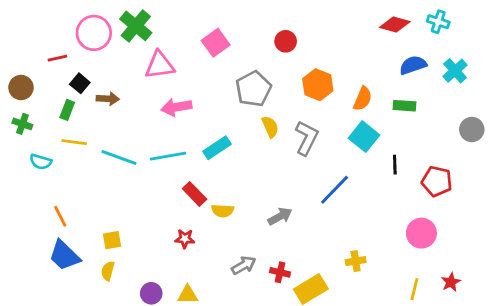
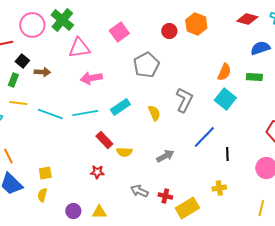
orange hexagon: (318, 85) -> (196, 24), moved
yellow semicircle: (270, 127) -> (154, 113), moved
black line: (395, 165) -> (227, 154), moved
gray arrow: (244, 265) -> (139, 191), turned -126

